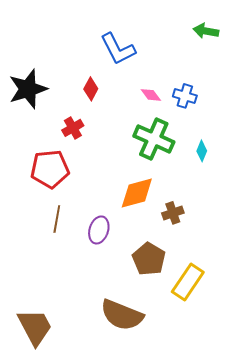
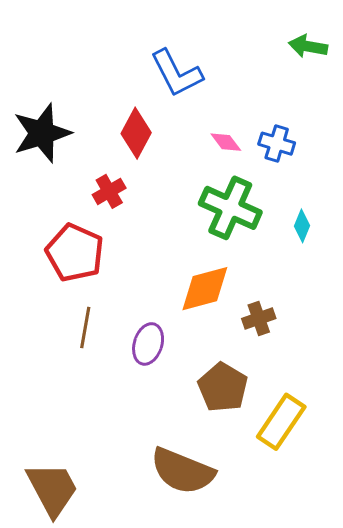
red diamond: (91, 89) -> (136, 133), size x1.4
red pentagon: (50, 169) -> (75, 253), turned 30

